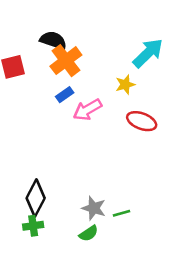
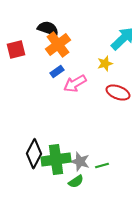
green cross: (33, 226) -> (56, 160), moved, size x1.8

